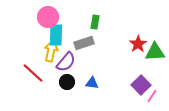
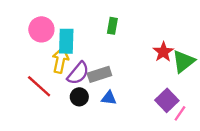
pink circle: (48, 17) -> (41, 29), moved
gray rectangle: (84, 43) -> (99, 74), moved
green triangle: (155, 52) -> (183, 61), turned -35

